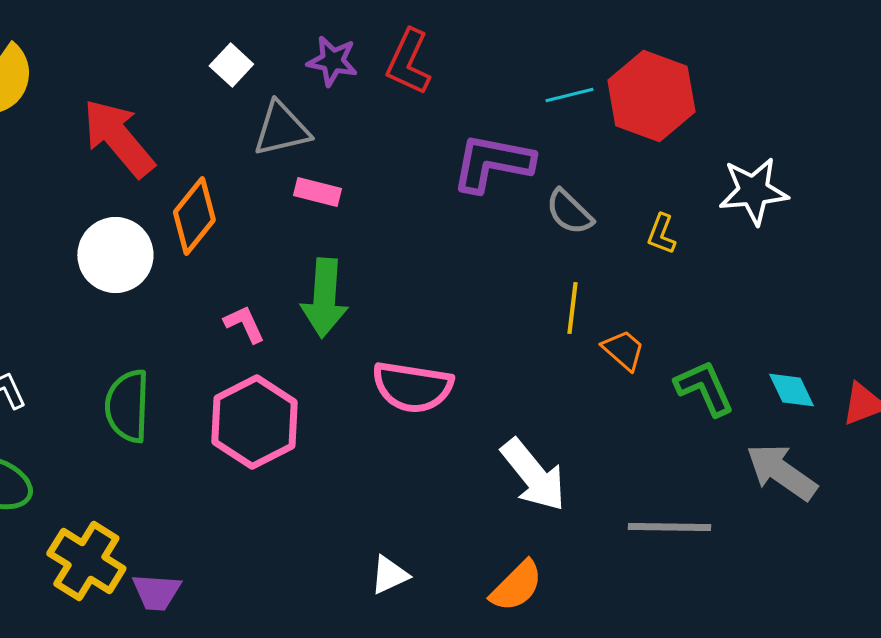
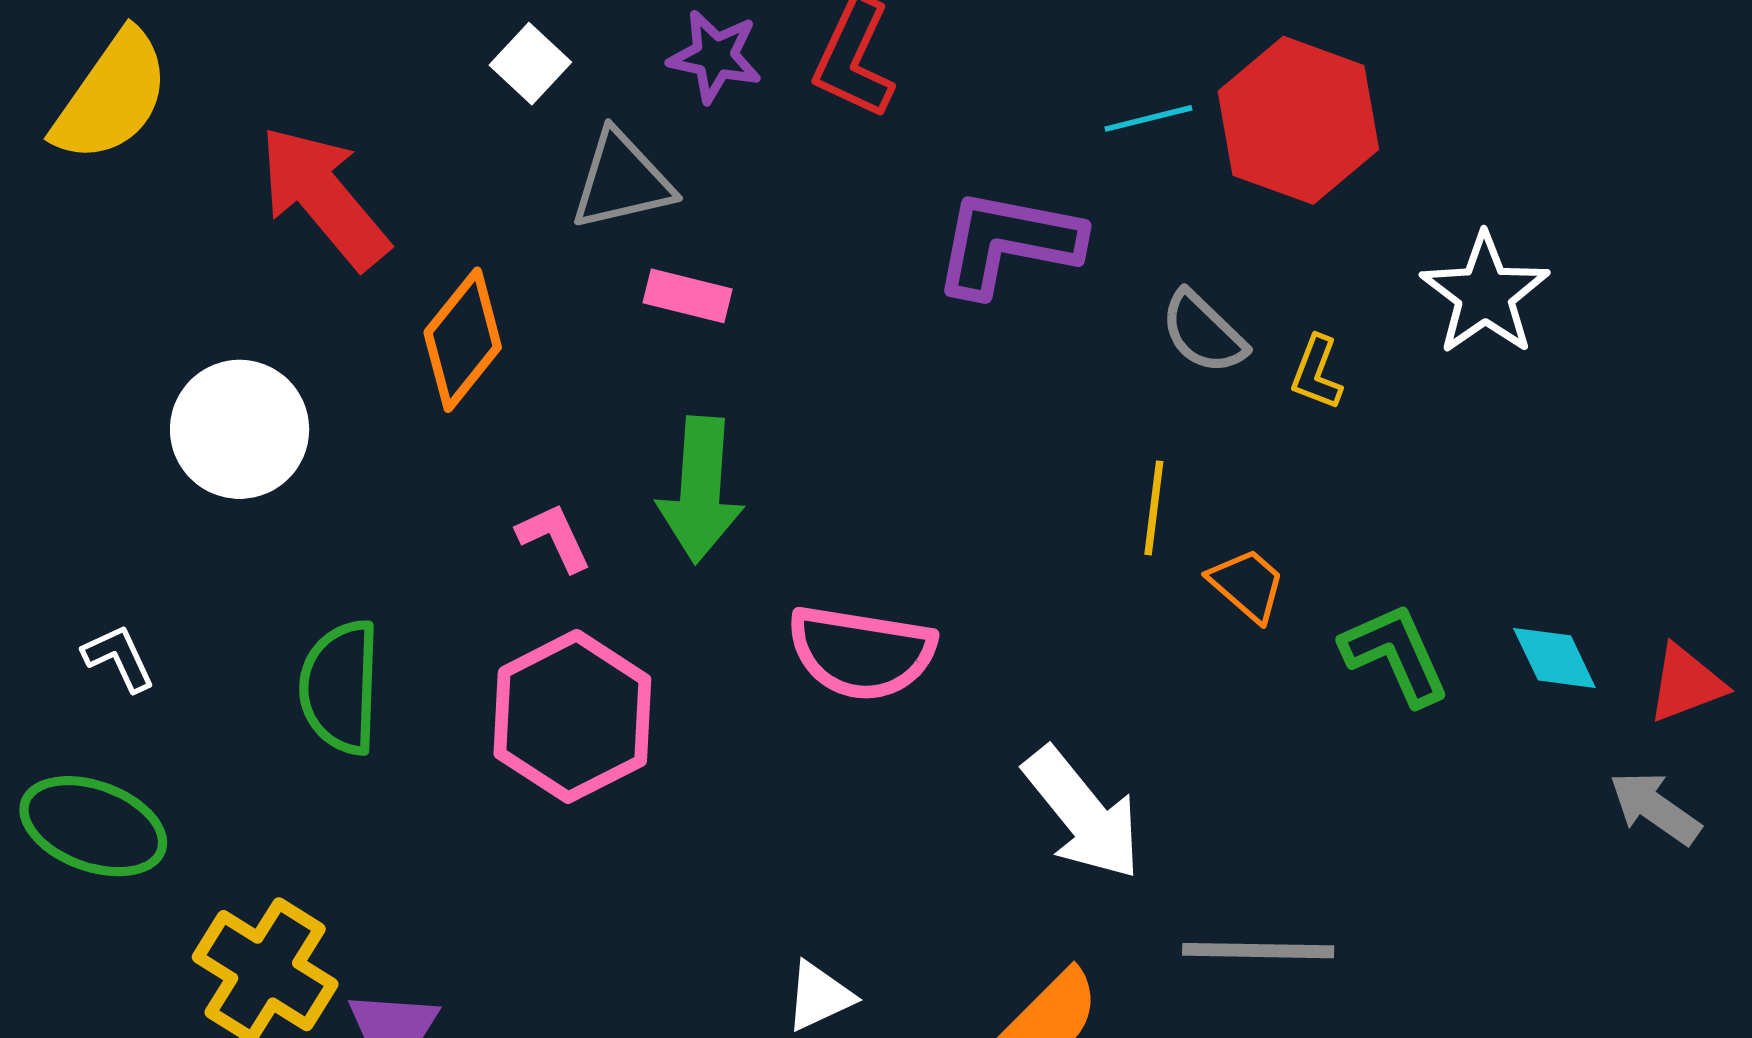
white star: (753, 191) -> (1485, 294), turned -30
gray semicircle: (569, 212) -> (1203, 332), moved
white circle: (115, 255) -> (240, 429), moved
gray arrow: (781, 472) -> (1655, 808), moved, size x0.7
gray line: (669, 527) -> (1258, 951), moved

